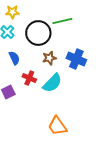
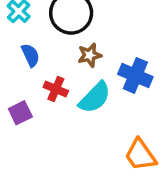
blue cross: (76, 59) -> (135, 75), moved
orange trapezoid: (57, 126) -> (140, 155), moved

